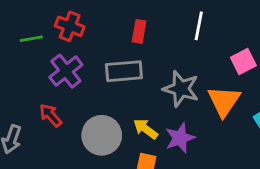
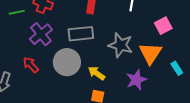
gray circle: (102, 135) -> (67, 62), moved
purple star: (180, 138) -> (136, 80), moved

